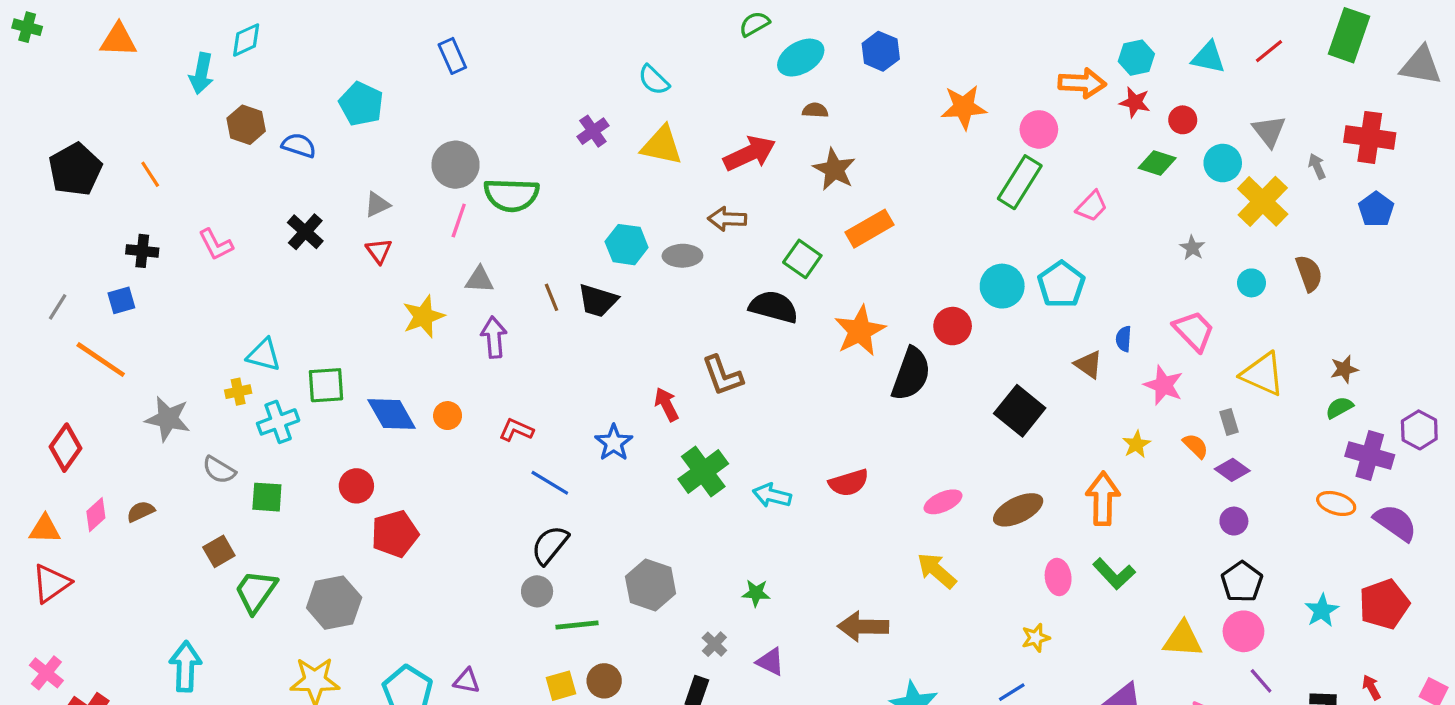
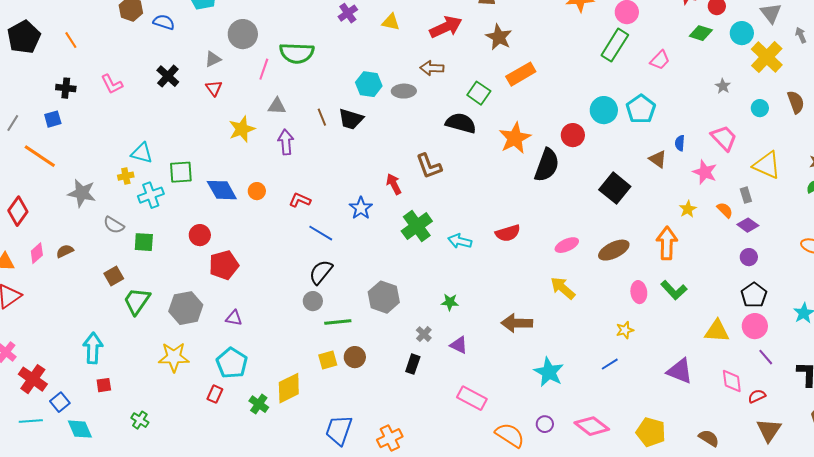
yellow triangle: (662, 145) -> (391, 22), size x0.7
gray circle: (456, 165) -> (243, 34), moved
purple triangle: (467, 681) -> (234, 318), moved

